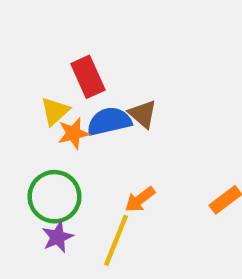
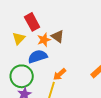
blue semicircle: (109, 121) -> (38, 57), moved
orange star: (73, 133) -> (44, 40), moved

